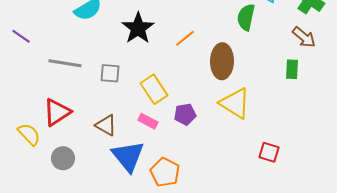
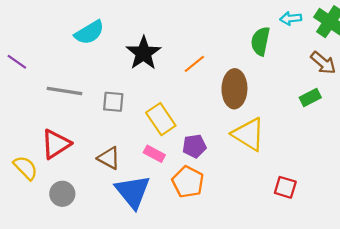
green rectangle: (292, 69) -> (310, 97), turned 60
orange pentagon: (165, 172) -> (188, 182), moved

